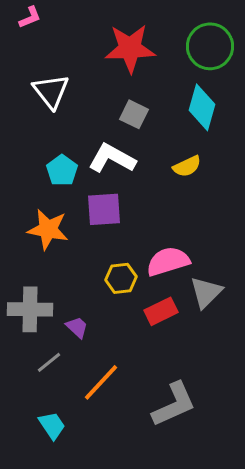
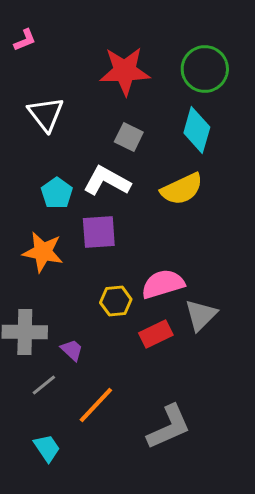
yellow semicircle: (187, 166) -> (182, 189), size x1.5

